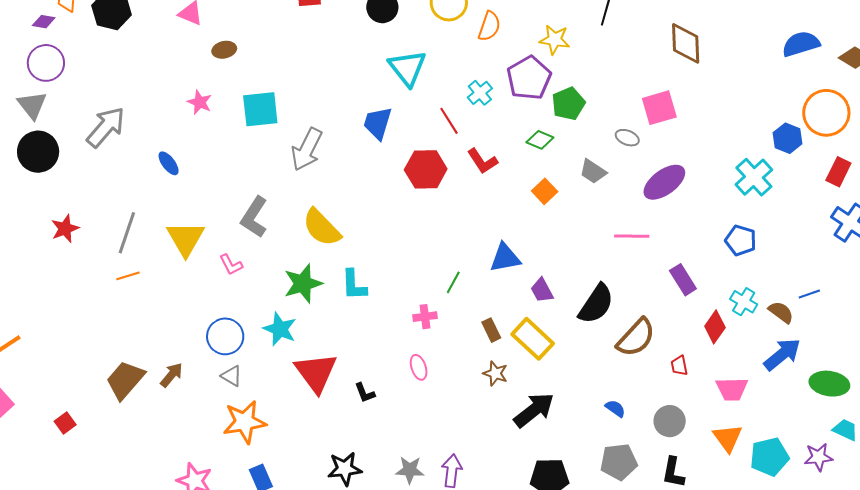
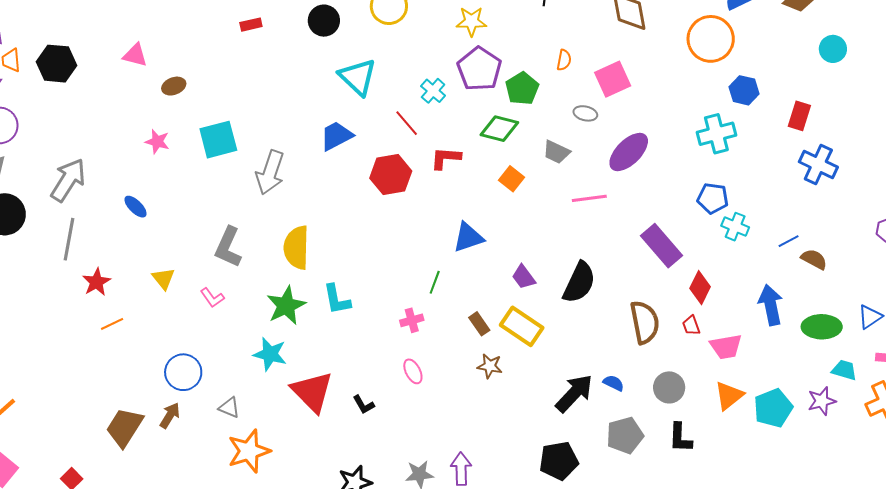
orange semicircle: (489, 26) -> (564, 60), moved, size x0.7
yellow star: (555, 40) -> (471, 21), moved
orange circle: (826, 113) -> (711, 39), moved
blue trapezoid: (378, 123) -> (336, 136), turned 54
green diamond: (540, 140) -> (499, 129), size x1.4
red L-shape: (482, 161) -> (446, 158), turned 136
cyan cross: (754, 177) -> (716, 134), turned 36
yellow semicircle: (322, 228) -> (296, 248), turned 54
red star: (65, 229) -> (97, 282), moved
gray line: (127, 233) -> (69, 239), moved
pink line: (632, 236) -> (589, 198), moved
yellow triangle: (186, 239) -> (163, 279), size x0.6
blue triangle: (505, 258) -> (468, 237), moved
purple rectangle: (683, 280) -> (661, 246), size x1.4
cyan cross: (744, 302) -> (735, 227), moved
brown semicircle: (781, 312) -> (814, 259), moved
blue circle: (225, 336) -> (183, 372), moved
brown semicircle: (636, 338) -> (645, 322), moved, turned -45
blue arrow: (782, 354) -> (771, 305), turned -54
red trapezoid: (679, 366) -> (691, 325), moved
black arrow: (534, 410) -> (574, 393), moved
orange triangle: (728, 438) -> (729, 396), turned 36

